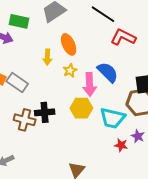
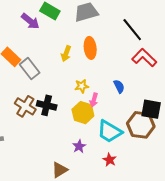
yellow star: (70, 71) -> (82, 86), moved
blue semicircle: (108, 72) -> (119, 86), size x0.6
pink arrow: (90, 84) -> (94, 100), moved, size x0.6
purple star: (138, 136) -> (79, 146), moved

